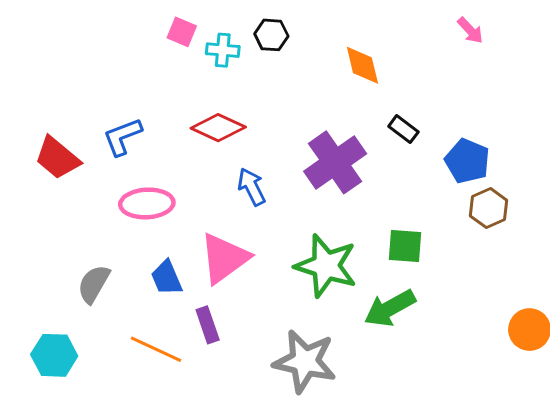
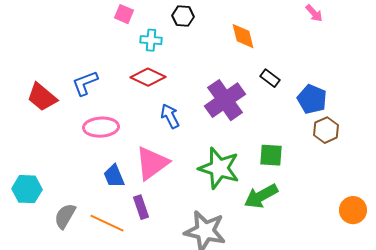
cyan cross: (223, 50) -> (151, 40), moved
gray semicircle: (94, 284) -> (65, 216), moved
cyan hexagon: (54, 355) -> (27, 189), moved

